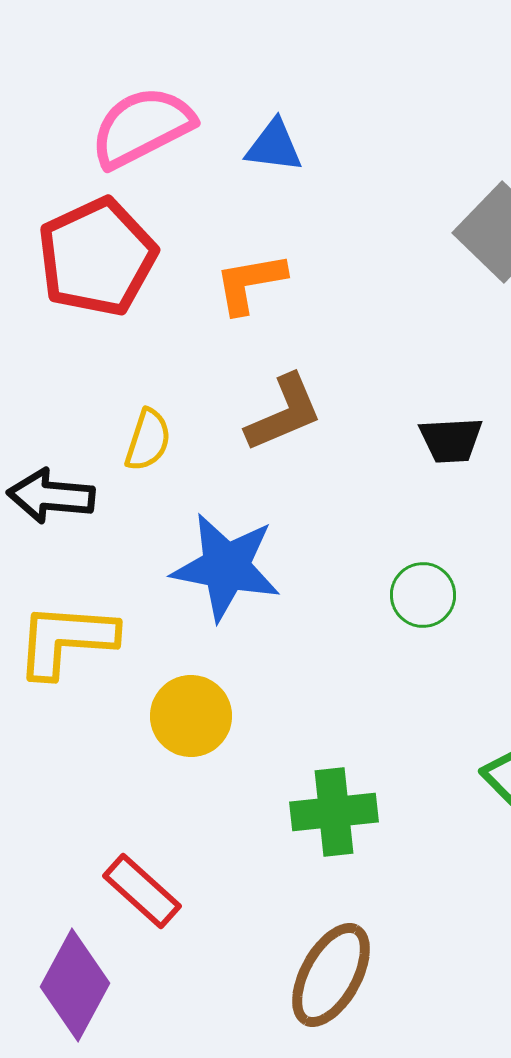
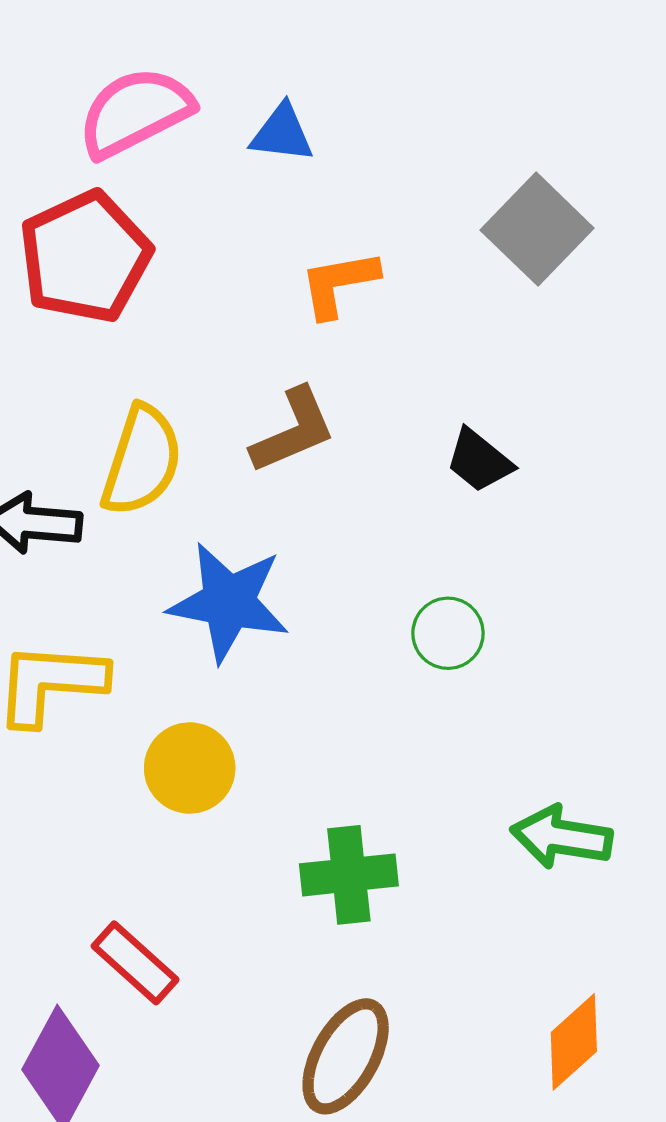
orange L-shape: (250, 283) -> (339, 284), moved
yellow semicircle: (148, 440) -> (142, 461), size x1.6
black trapezoid: (451, 440) -> (479, 461), turned 42

